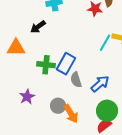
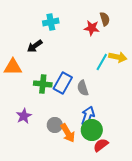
gray semicircle: (76, 80) -> (83, 88), moved
blue arrow: (100, 84) -> (88, 116), moved, turned -30
green circle: (107, 111) -> (92, 130), moved

